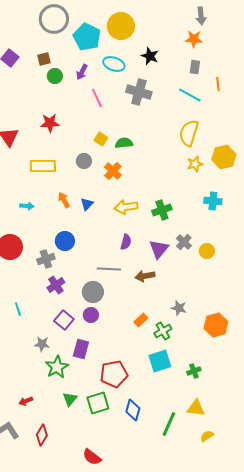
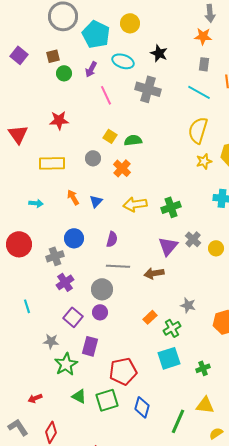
yellow circle: (121, 26) -> (130, 23), size x0.7
purple semicircle: (126, 242) -> (112, 239), moved
green triangle: (70, 399) -> (79, 396), turned -42

